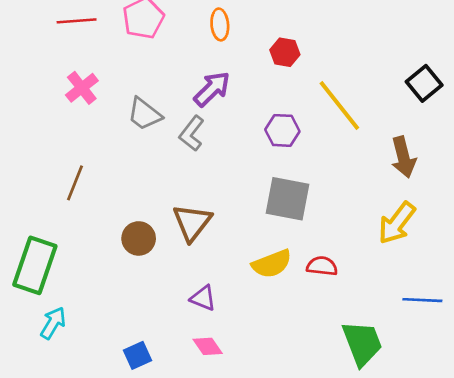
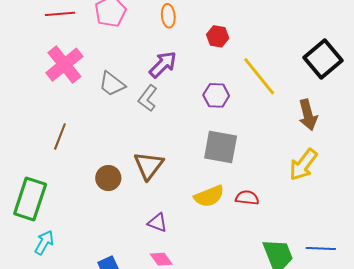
black square: (424, 83) -> (323, 59), size x1.4
pink cross: (82, 88) -> (64, 65), size x1.5
blue line: (422, 300) -> (321, 249), moved

